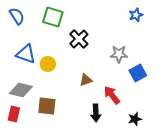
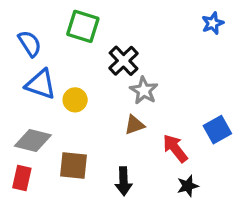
blue semicircle: (17, 16) -> (30, 44), moved
gray star: (119, 54) -> (144, 90), moved, turned 30
blue square: (138, 73) -> (217, 130), moved
black arrow: (96, 113) -> (124, 181), moved
black star: (135, 119) -> (188, 186), moved

